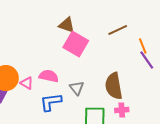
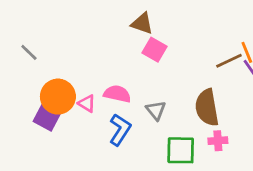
brown line: (118, 30) -> (229, 61), moved
pink square: (76, 44) -> (154, 50), size x0.7
blue L-shape: (51, 102) -> (120, 130), turned 130

